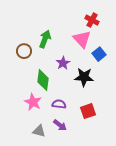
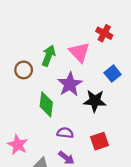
pink triangle: (82, 39) -> (79, 52), moved
purple star: (63, 63) -> (70, 84), size x1.5
pink star: (33, 102) -> (18, 145), moved

